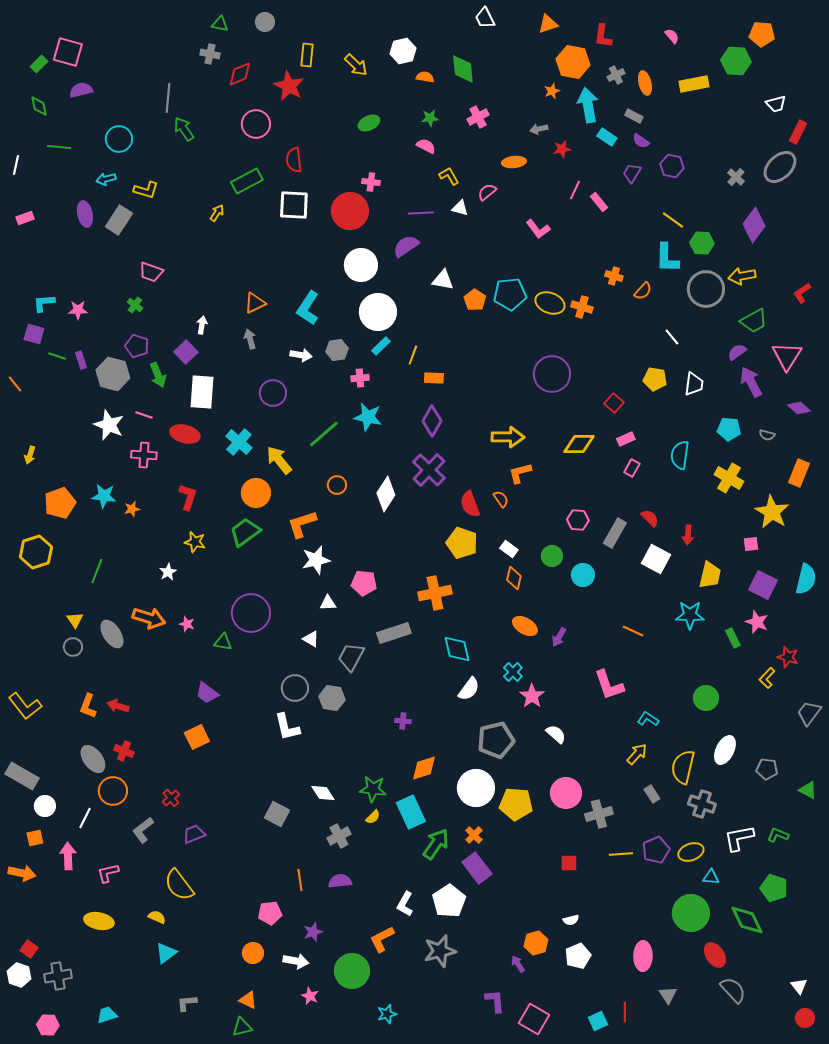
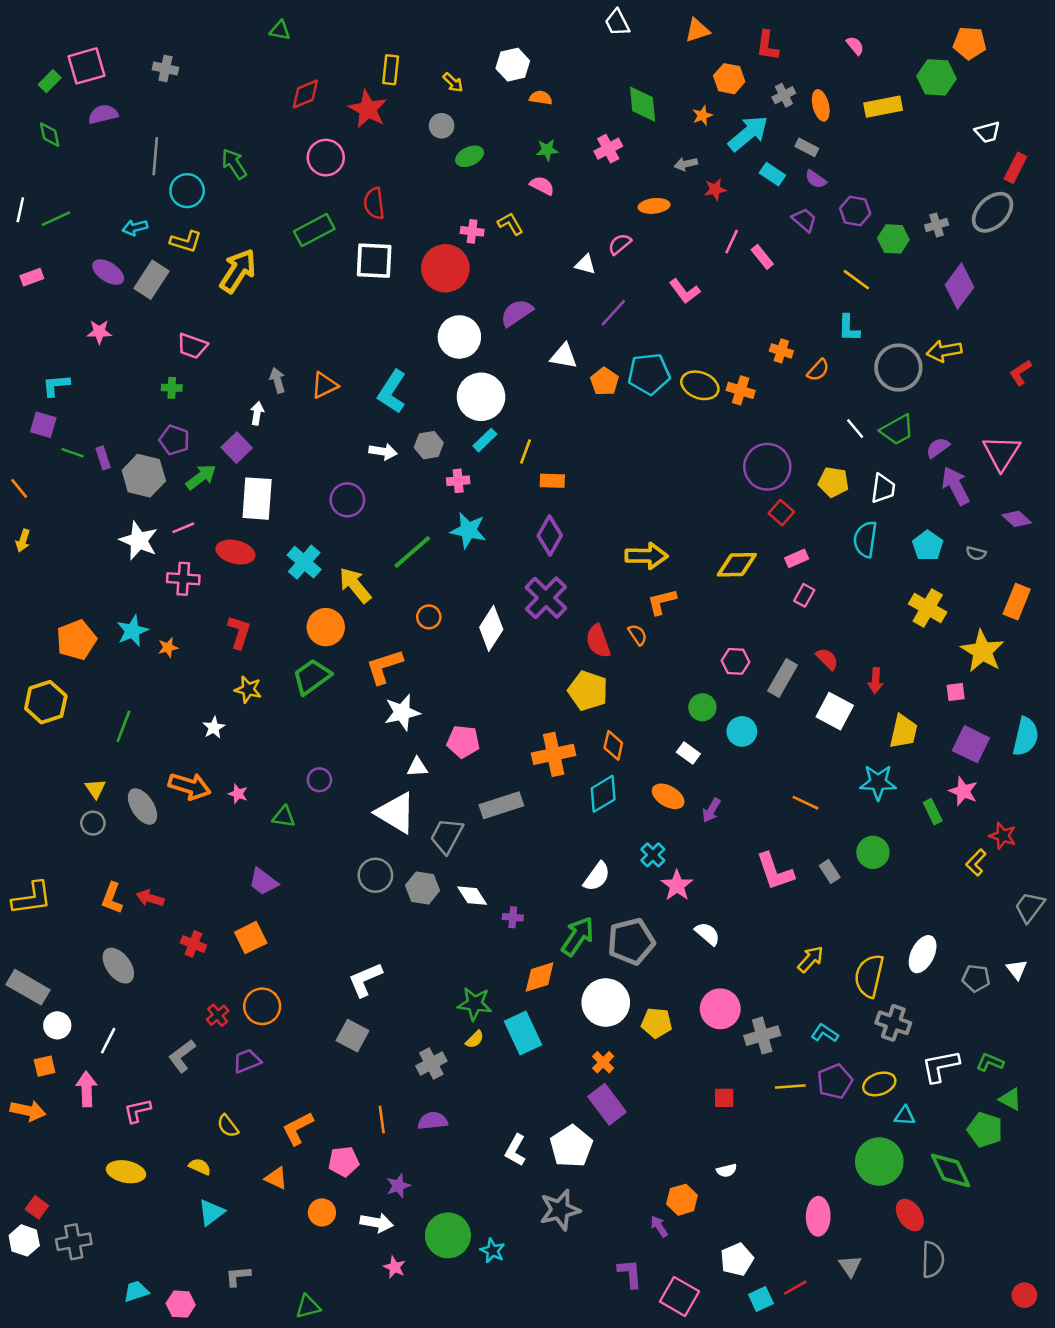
gray circle: (265, 22) -> (442, 126), moved
pink square: (68, 52) -> (87, 66), turned -32
gray cross: (210, 54) -> (165, 68), moved
orange hexagon: (573, 62) -> (729, 79), size x0.7
yellow arrow: (356, 65) -> (453, 82), size x0.7
green diamond: (463, 69) -> (643, 104), moved
gray line: (168, 98) -> (155, 156), moved
cyan arrow: (588, 105) -> (748, 133), turned 60
cyan circle: (119, 139) -> (187, 191), moved
green line: (59, 147) -> (56, 219), moved, turned -30
purple trapezoid: (632, 173) -> (804, 220), turned 100
yellow L-shape: (449, 176) -> (510, 224), moved
gray cross: (736, 177) -> (937, 225), turned 30
yellow arrow: (217, 213) -> (238, 271), moved, size x2.0
purple line: (421, 213) -> (613, 313), moved, turned -45
purple ellipse: (85, 214) -> (108, 272), turned -45
green hexagon: (702, 243) -> (893, 239), moved
cyan L-shape: (667, 258) -> (849, 328), size x0.7
green cross: (135, 305) -> (172, 388), turned -35
pink star: (78, 310) -> (99, 332), moved
green trapezoid: (754, 321) -> (897, 430), moved
gray arrow: (250, 339) -> (277, 380), moved
purple circle: (552, 374) -> (767, 467), moved
green arrow: (158, 375) -> (201, 477), turned -105
pink line: (144, 415) -> (183, 528), turned -42
cyan pentagon: (729, 429) -> (928, 546), turned 30
yellow arrow: (30, 455) -> (23, 541), moved
cyan semicircle: (680, 455) -> (865, 539), moved
cyan star: (104, 496) -> (132, 631), turned -30
white rectangle: (509, 549) -> (688, 753), moved
orange diamond: (514, 578) -> (613, 745), moved
purple circle: (251, 613) -> (319, 780), size x0.5
white triangle: (311, 639) -> (396, 813), size x2.0
cyan diamond: (457, 649) -> (603, 794), moved, turned 72
green circle: (706, 698) -> (873, 852), moved
yellow L-shape: (25, 706) -> (32, 898), turned -60
cyan L-shape: (648, 719) -> (825, 1033), moved
white L-shape: (287, 727) -> (365, 980), moved, turned 80
red cross: (124, 751) -> (193, 944), moved
green triangle: (808, 790) -> (1010, 1099), moved
orange circle: (113, 791) -> (262, 1006), moved
white diamond: (323, 793) -> (472, 896), moved
gray rectangle: (652, 794) -> (830, 871), moved
yellow pentagon: (516, 804) -> (657, 1023), size x0.7
green arrow: (436, 844) -> (578, 936), moved
yellow semicircle: (179, 885) -> (228, 1126), size x0.6
orange L-shape: (382, 939) -> (298, 1128), moved
white pentagon: (578, 956) -> (737, 1260), moved
white triangle: (799, 986) -> (1017, 969), moved
gray semicircle: (733, 990) -> (933, 1260), turned 44
orange triangle: (248, 1000) -> (276, 1178), moved
red line: (625, 1012) -> (795, 1288), turned 60
cyan star: (387, 1014) -> (492, 1251), moved, turned -30
pink hexagon: (48, 1025) -> (181, 1304), moved

